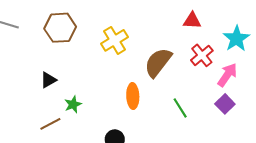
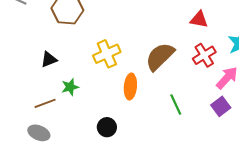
yellow cross: (115, 40) -> (107, 54), moved

